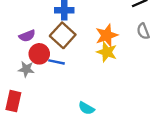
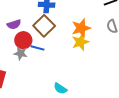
yellow star: (107, 52) -> (80, 42), turned 30
gray star: (26, 69) -> (21, 53), moved

